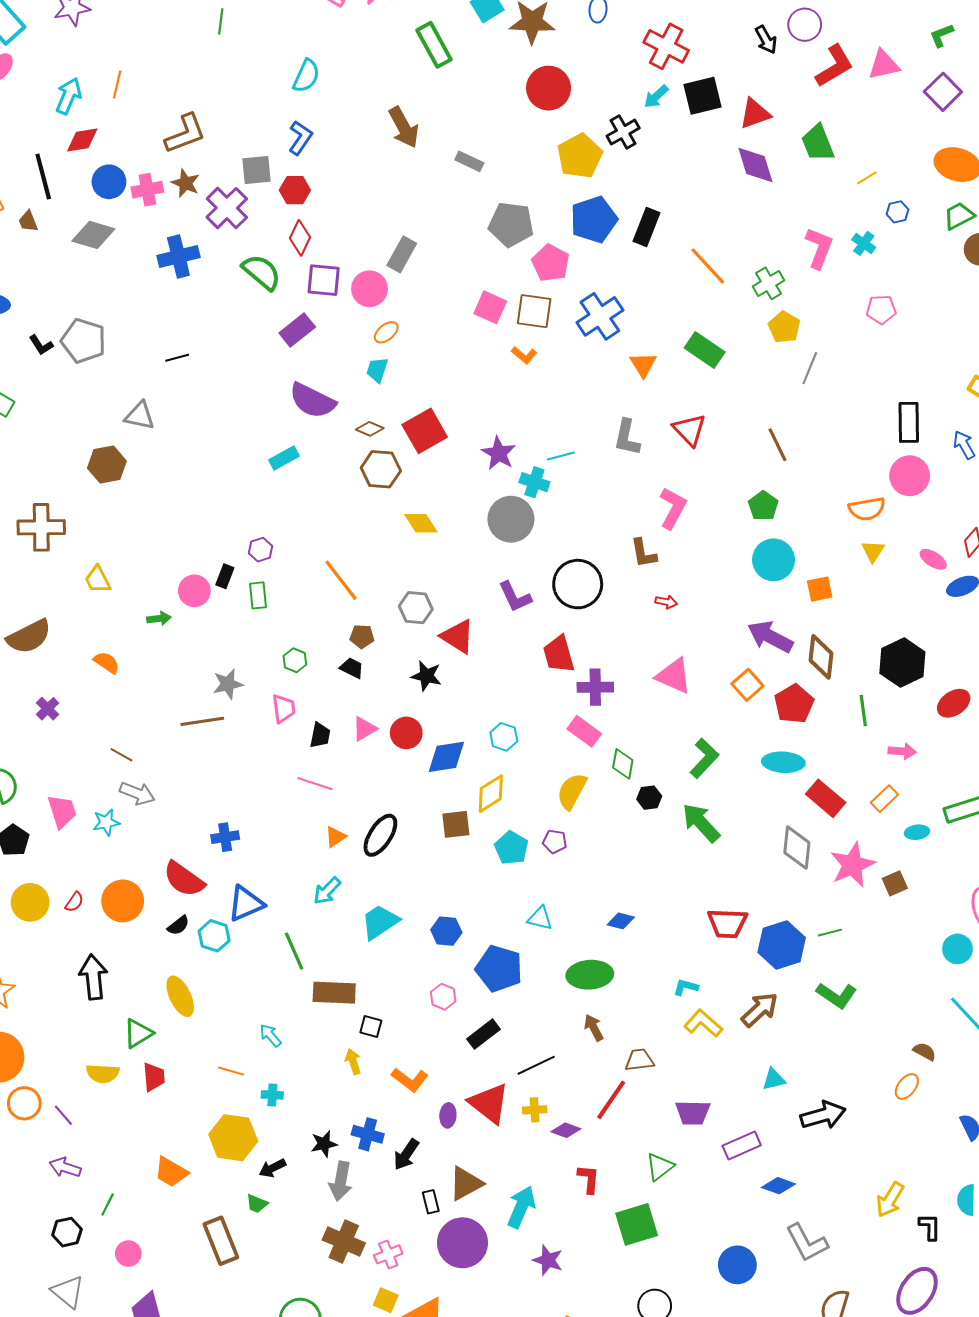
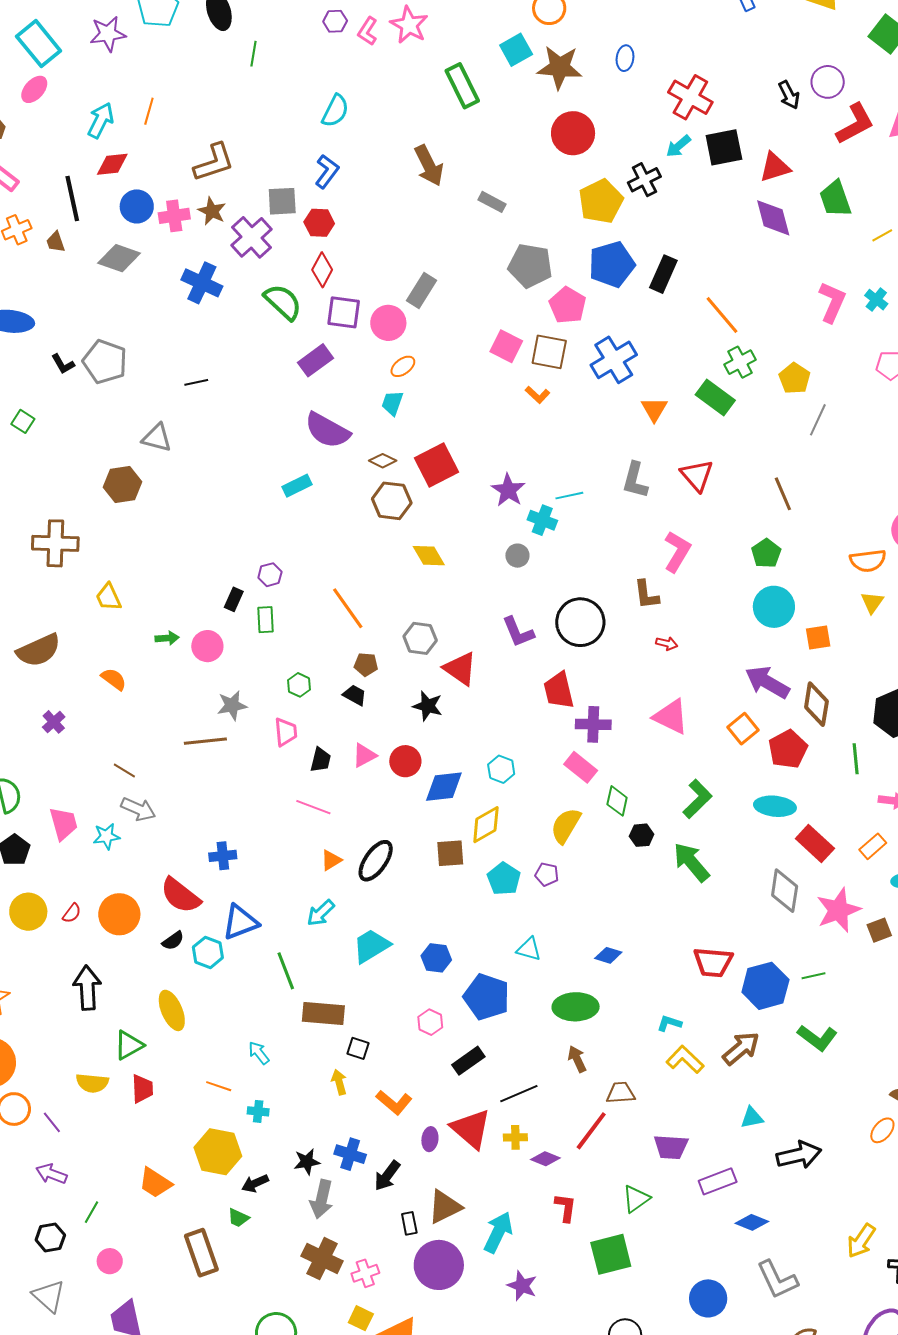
blue cross: (178, 256) -> (202, 283), turned 36
green cross: (769, 283) -> (740, 362), moved
gray circle: (511, 519) -> (517, 556), size x0.5
pink circle: (194, 591) -> (207, 646), moved

